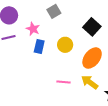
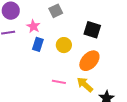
black square: (92, 27) -> (92, 30), turned -30

